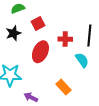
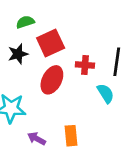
red square: (38, 24) -> (51, 43), size x1.5
orange rectangle: (64, 87) -> (71, 136), moved, turned 35

